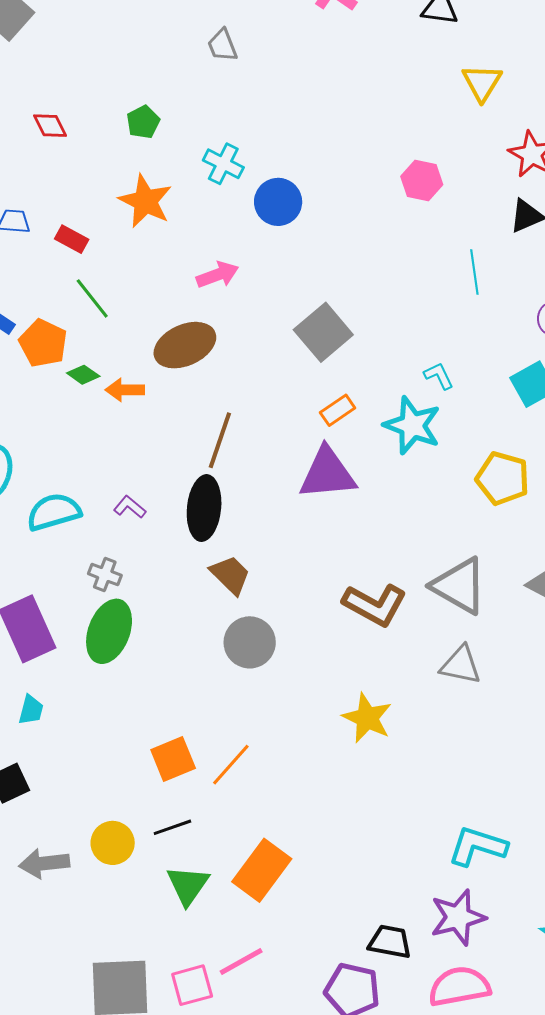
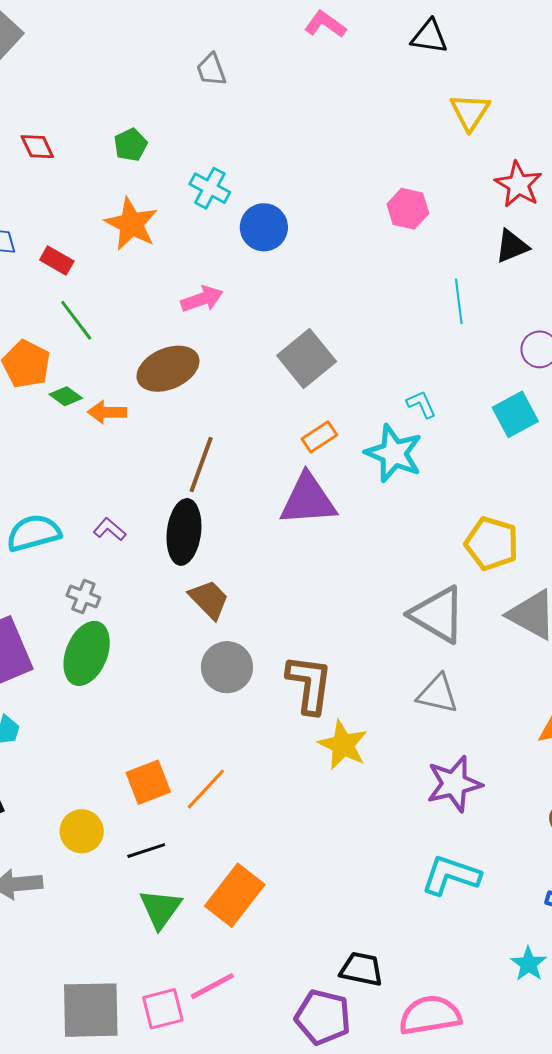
yellow pentagon: (503, 478) -> (492, 543), moved
brown L-shape: (375, 605) -> (309, 684), moved, turned -112
yellow circle: (113, 843) -> (82, 831), moved
purple star: (458, 917) -> (454, 784), moved

